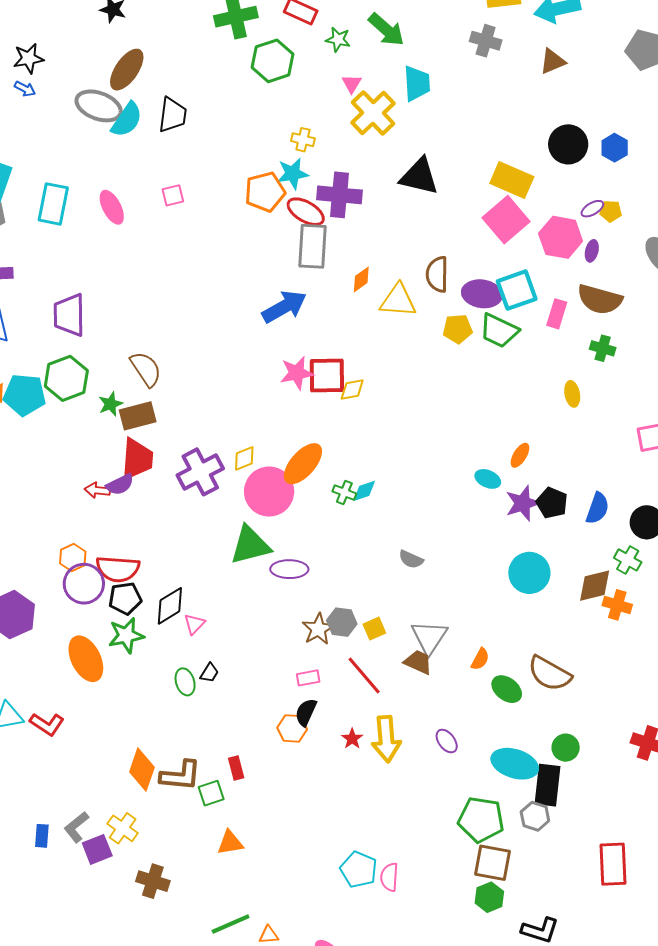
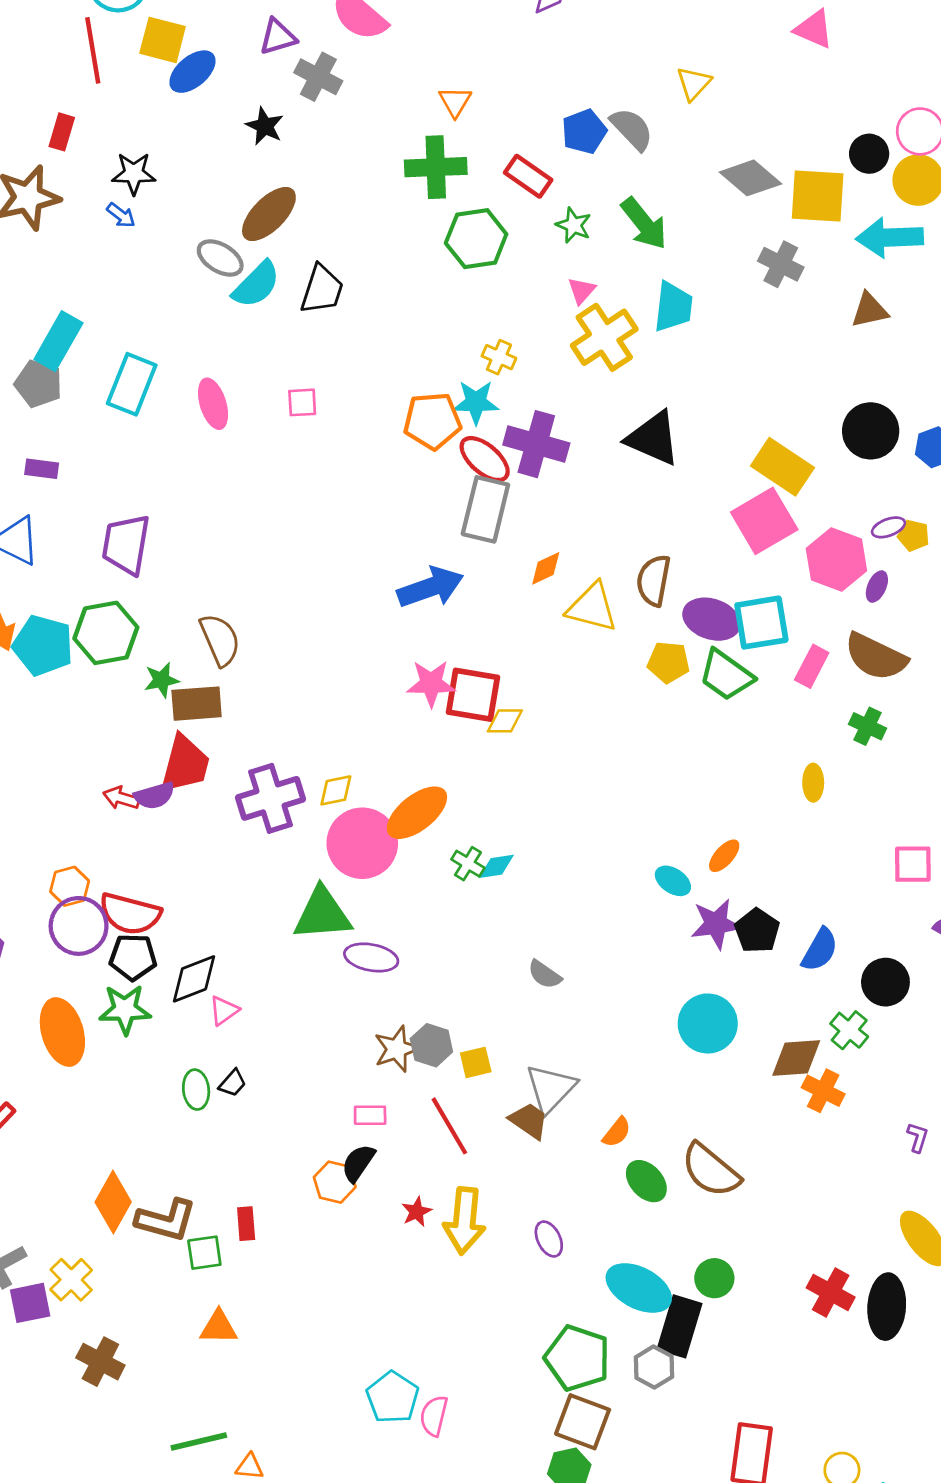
gray ellipse: (99, 106) -> (220, 258), size x0.7

